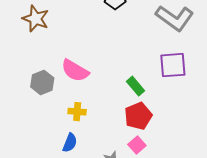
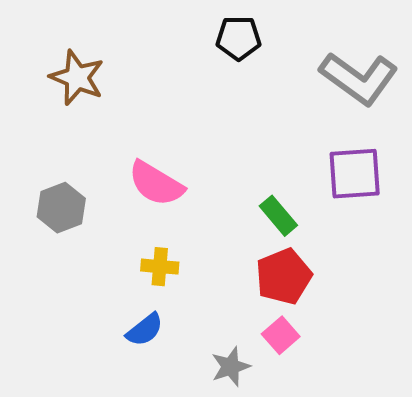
gray hexagon: (42, 82) -> (61, 208), moved
blue semicircle: (70, 143) -> (145, 330), turned 30

